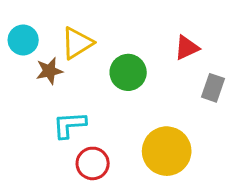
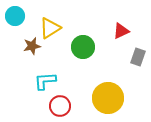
cyan circle: (23, 40) -> (15, 16), moved

